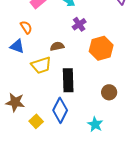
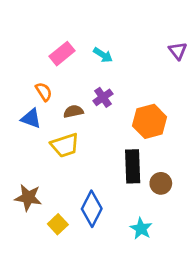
purple cross: (79, 24) -> (103, 97), moved
brown semicircle: (57, 46) -> (73, 111), moved
black rectangle: (68, 80) -> (133, 166), moved

